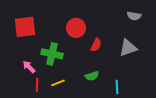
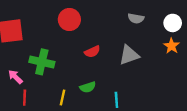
red circle: (76, 28) -> (69, 20), moved
red semicircle: (96, 45) -> (92, 52), turned 40
yellow line: (58, 83) -> (62, 98), moved, turned -56

